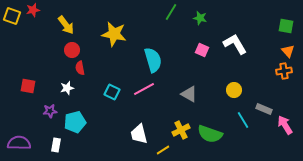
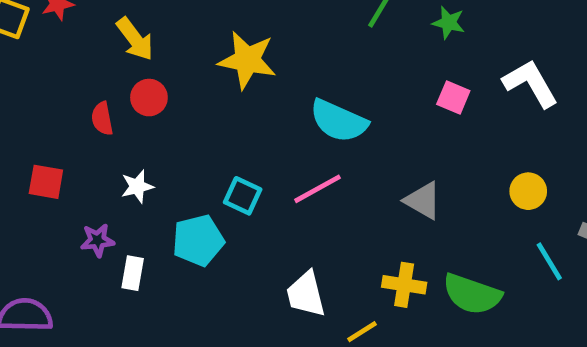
cyan semicircle: (153, 60) -> (339, 121), turned 130
red semicircle: (80, 68) -> (102, 119), moved
cyan pentagon: (75, 122) -> (198, 240), moved
yellow cross: (181, 130) -> (404, 285), turned 36
white rectangle: (56, 145) -> (133, 273), moved

